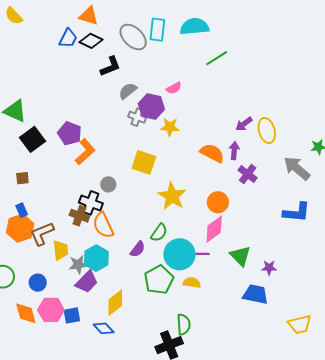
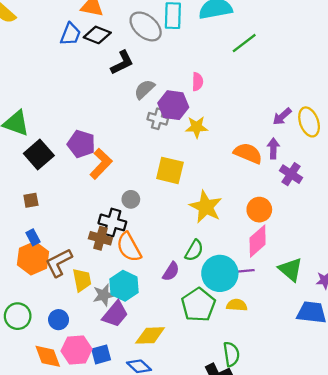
pink semicircle: (174, 88) -> (198, 82), turned -56
yellow diamond: (115, 303) -> (150, 335), turned 40

